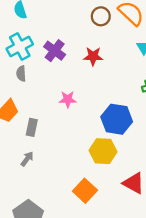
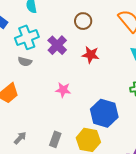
brown circle: (101, 16) -> (83, 21), moved
gray semicircle: (21, 74) -> (25, 62), turned -80
gray rectangle: (32, 127) -> (55, 139), moved

